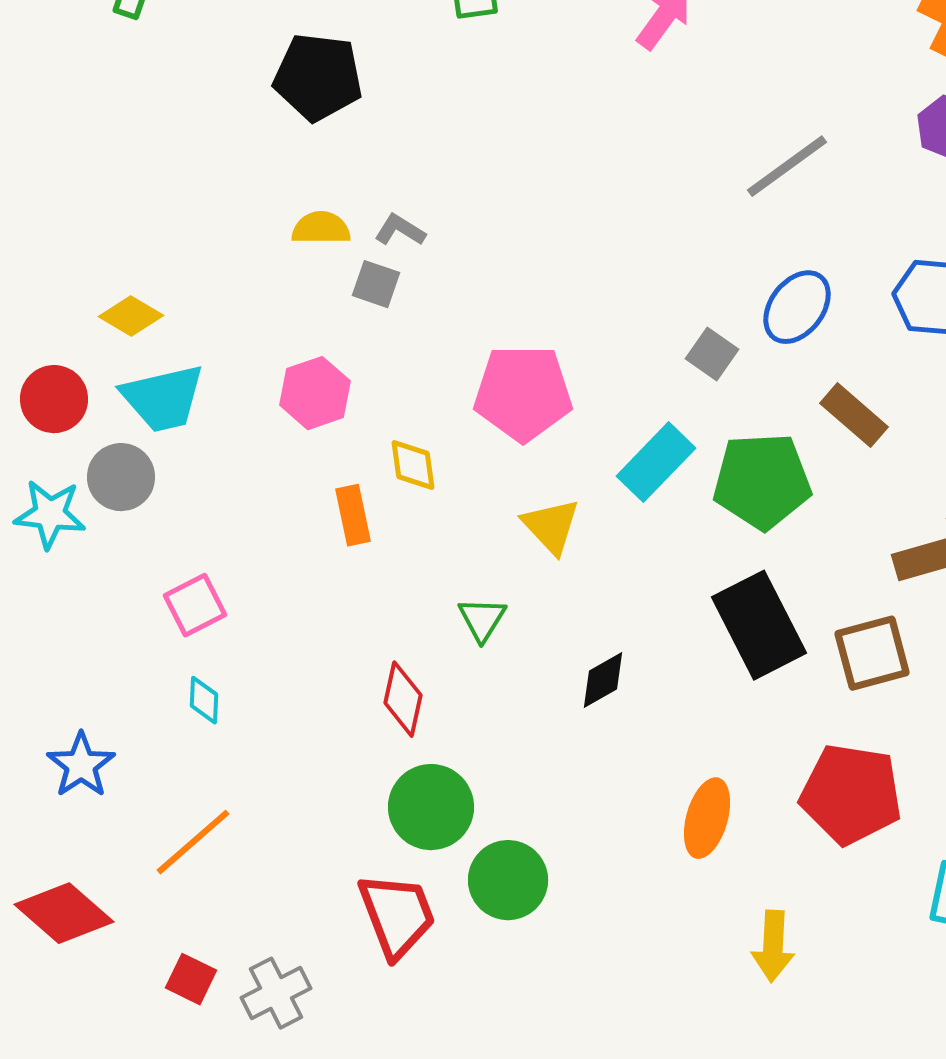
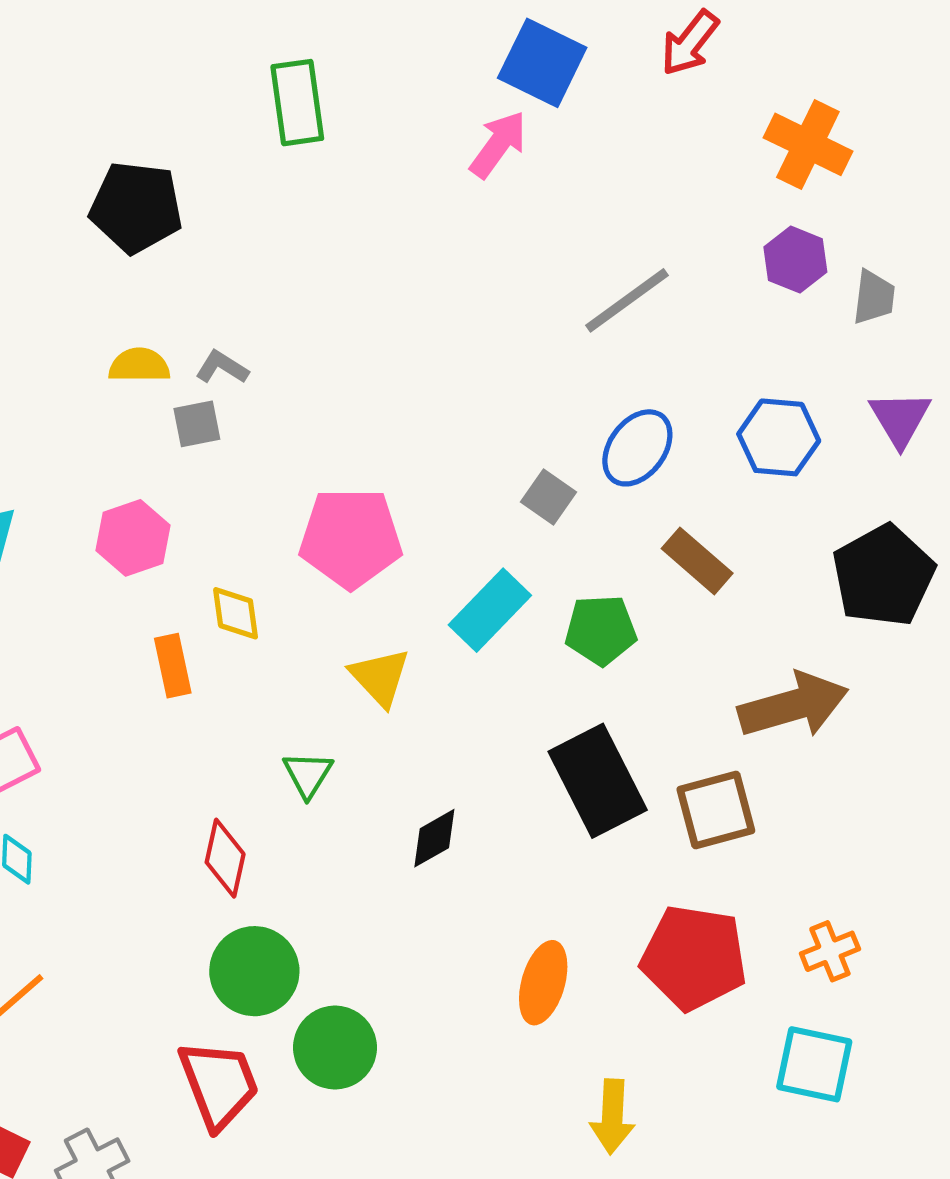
gray square: (376, 284) -> (197, 424), turned -30
green pentagon: (762, 481) -> (601, 630), size x0.7

